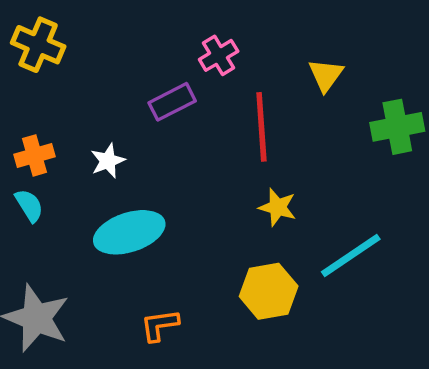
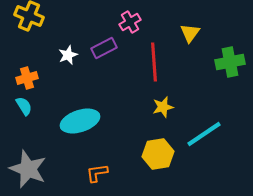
white star: (108, 161) -> (68, 55), moved
yellow star: (278, 207) -> (163, 107), turned -30

